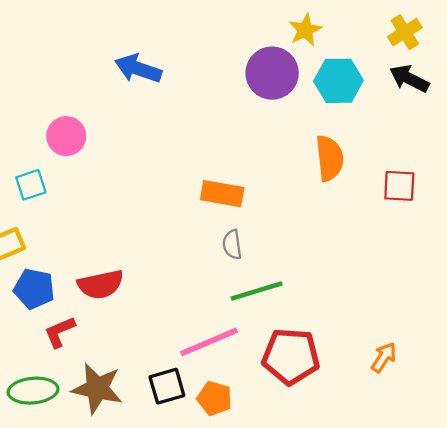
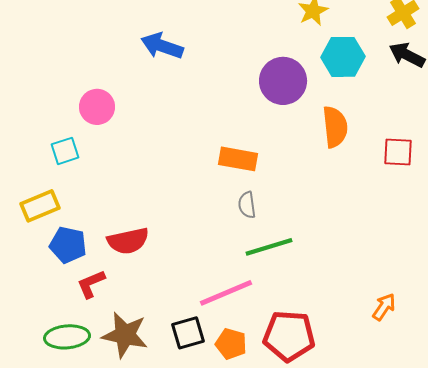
purple circle: (272, 73) -> (283, 81), moved
red pentagon: (291, 356) -> (289, 336), moved

